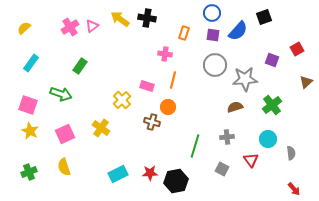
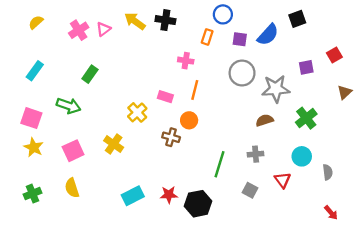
blue circle: (212, 13) -> (223, 14), moved
yellow semicircle: (24, 28) -> (36, 22), moved
purple square: (272, 60) -> (306, 67), turned -32

